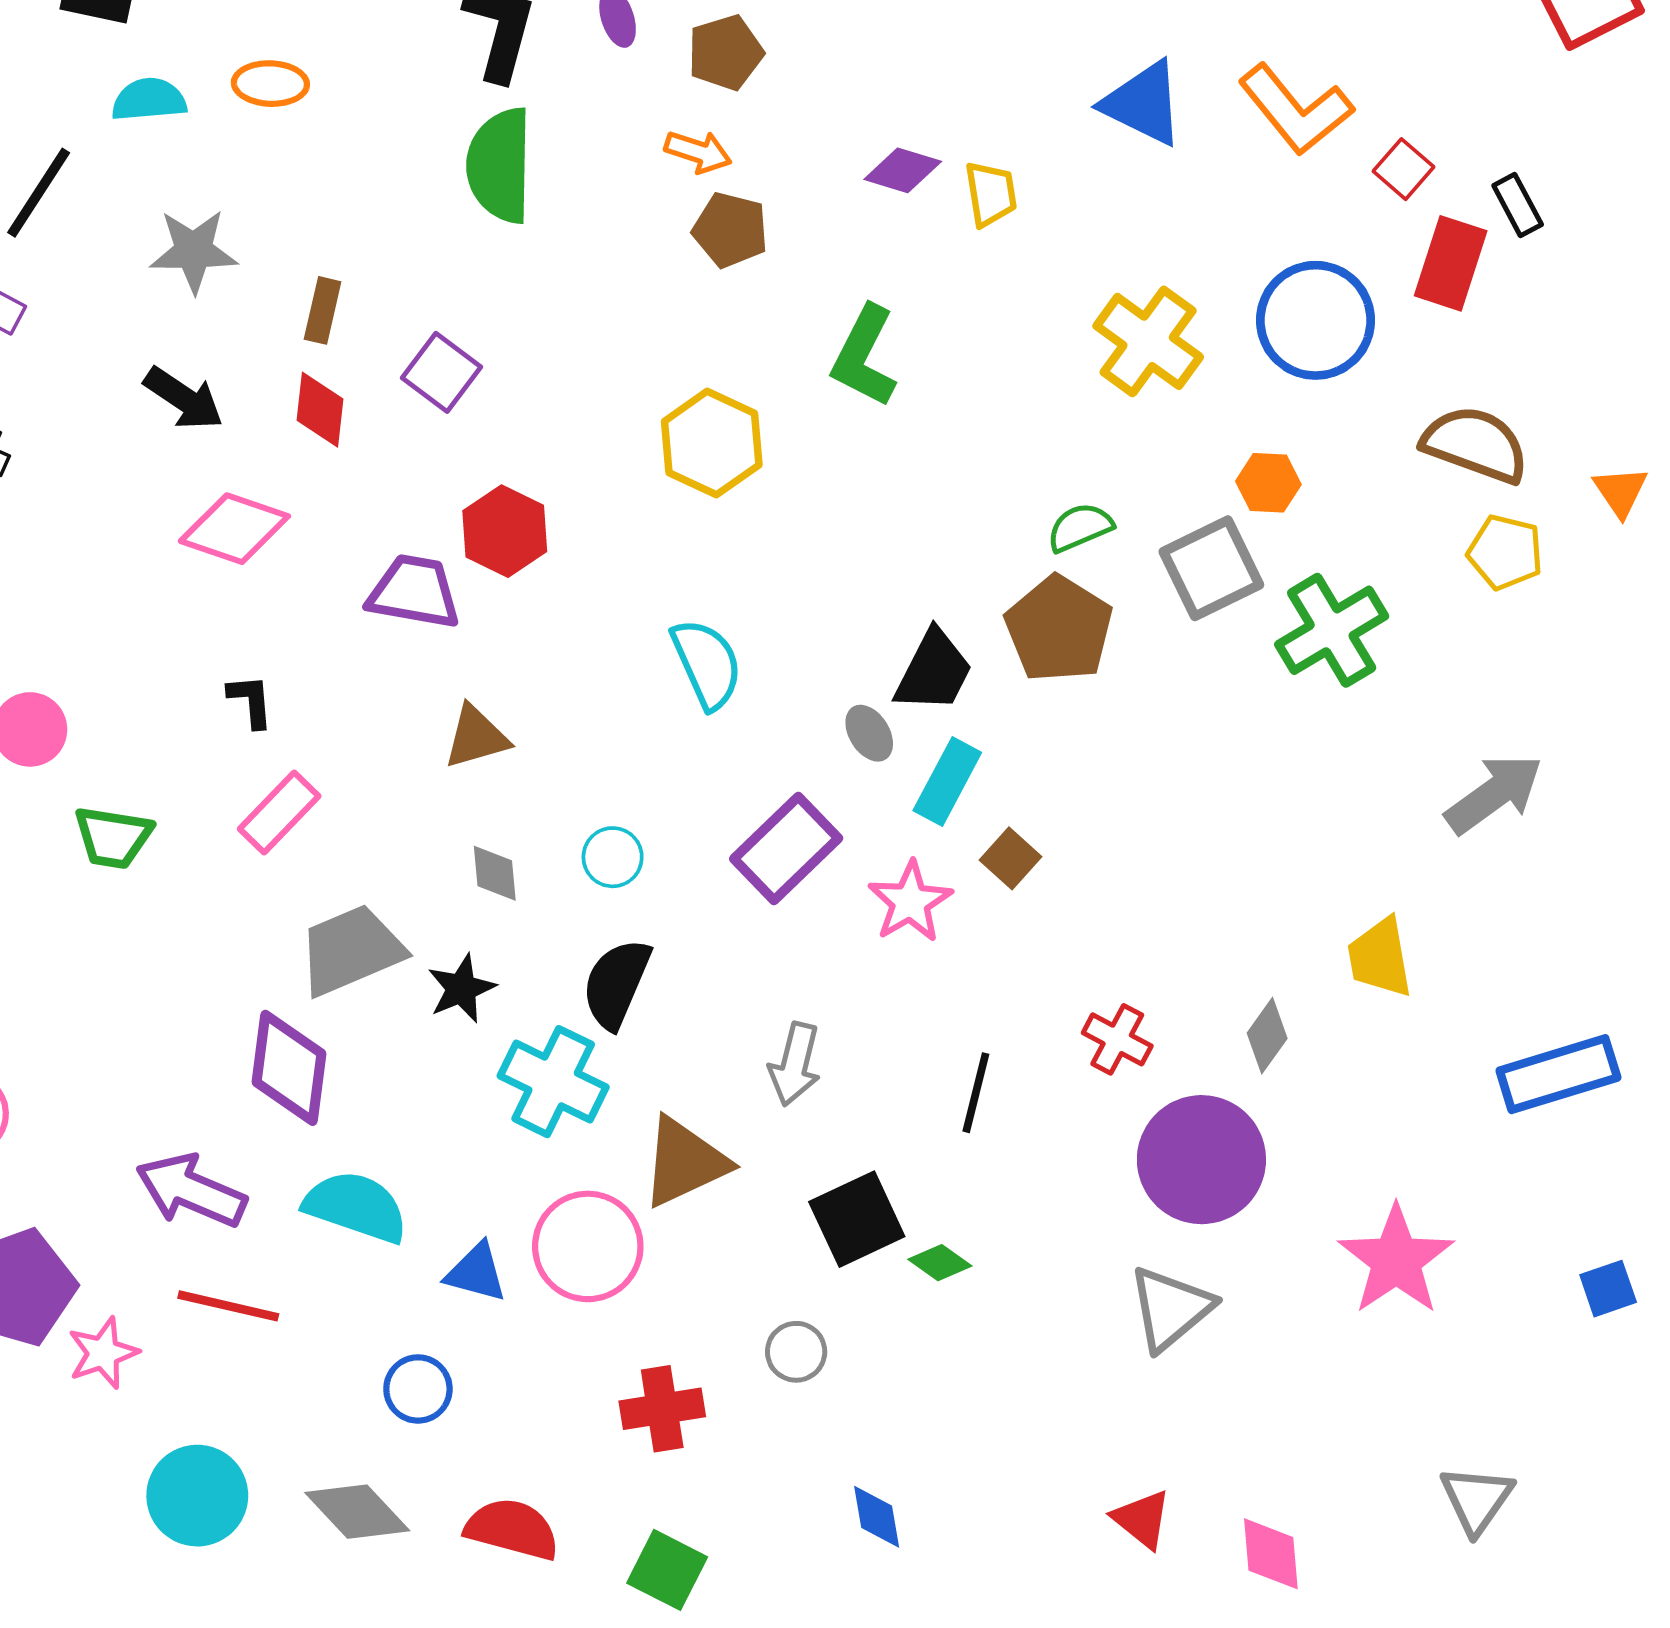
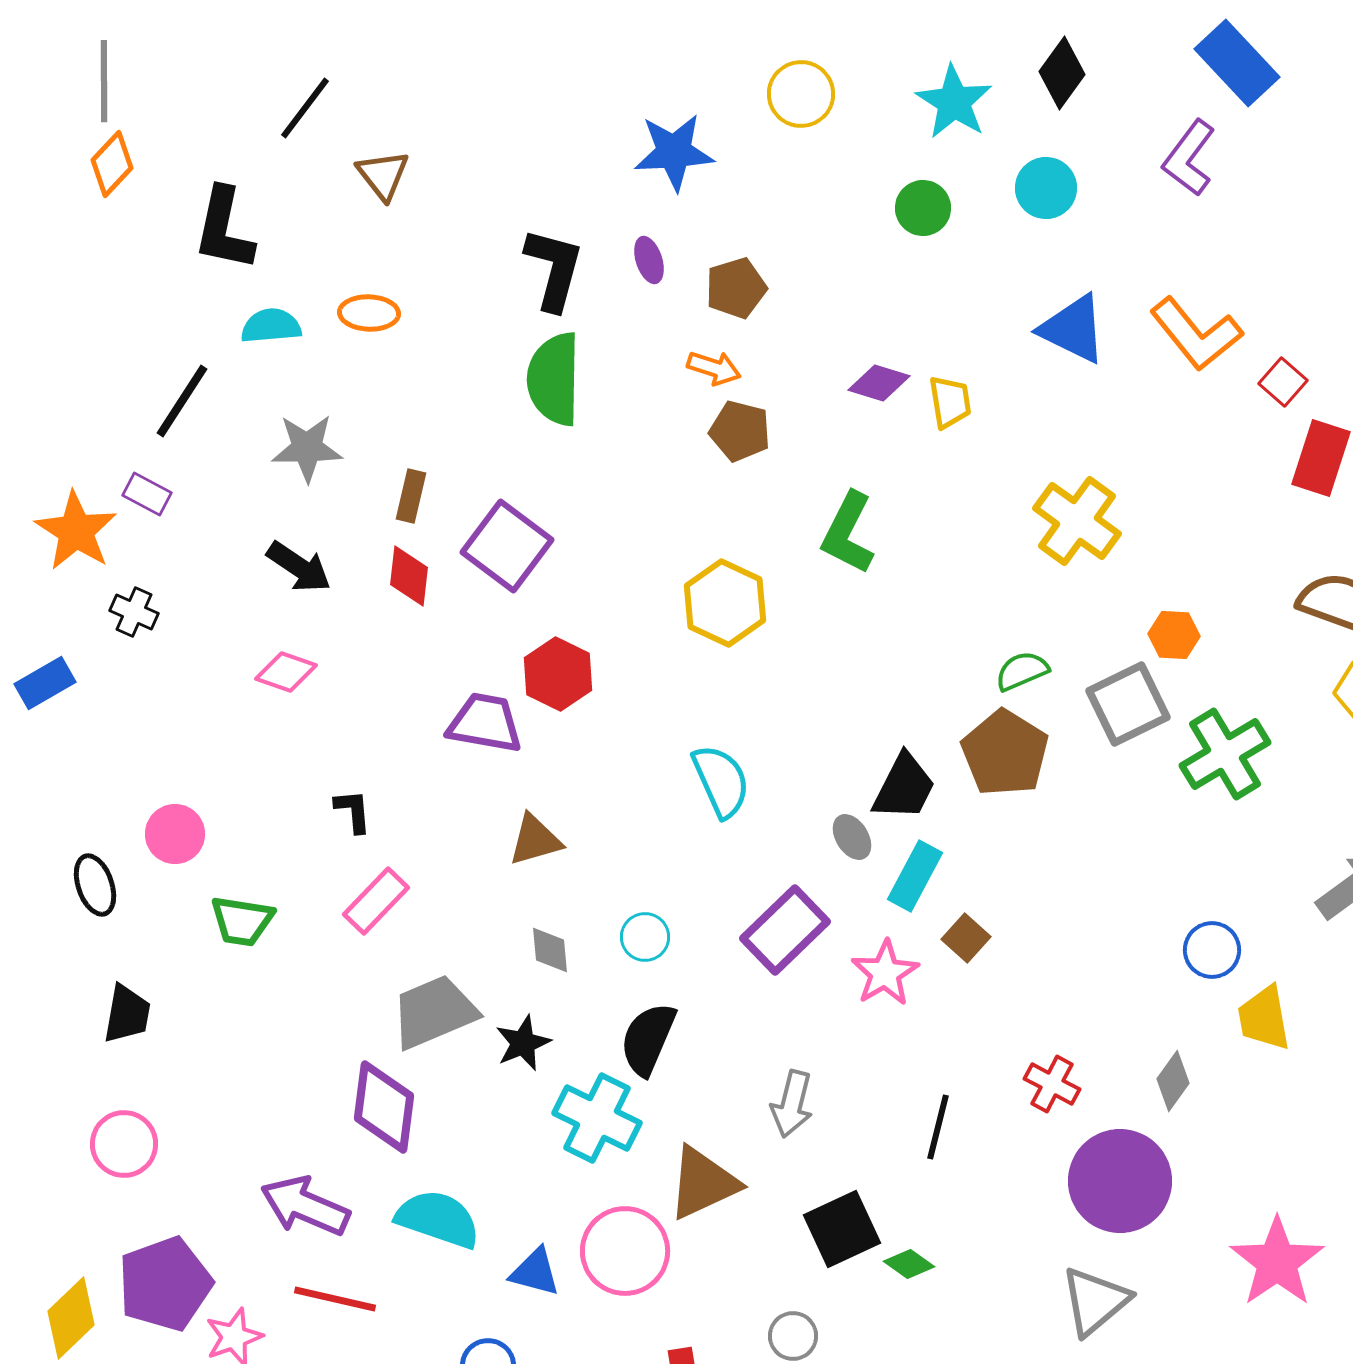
blue circle: (1316, 320) -> (1212, 950), moved, size x0.6
purple square: (442, 372) -> (507, 546), size x1.4
pink diamond: (234, 529) -> (286, 672), moved, size x0.7

